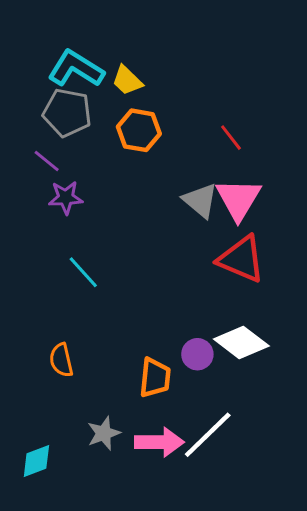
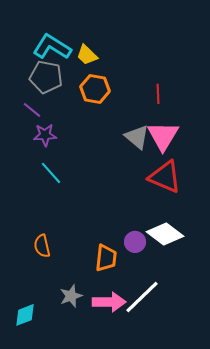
red line: (231, 138) -> (158, 94), turned 36
cyan line: (83, 272) -> (51, 173), moved

